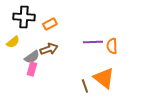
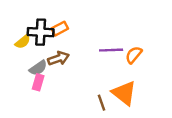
black cross: (24, 17) -> (41, 32), moved
yellow semicircle: (13, 42) -> (23, 42), moved
orange semicircle: (112, 46) -> (134, 55), turned 42

